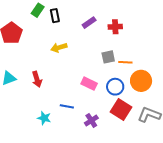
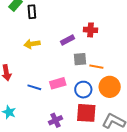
purple rectangle: (89, 23) -> (68, 40), moved
pink rectangle: (89, 84) -> (58, 83), turned -49
blue line: (67, 106) -> (34, 87), moved
red square: (121, 110) -> (86, 113), turned -35

